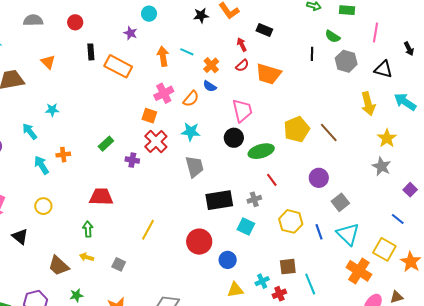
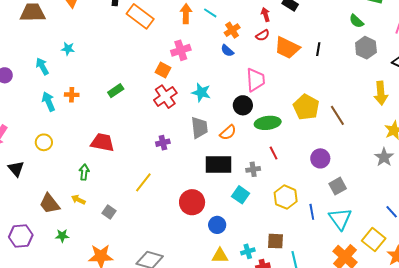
black line: (312, 54) -> (318, 49), moved
orange semicircle: (191, 99) -> (228, 133), moved
yellow pentagon: (297, 129) -> (306, 107), turned -30
purple cross: (132, 160) -> (163, 143), moved, turned -32

